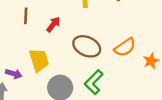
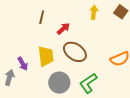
brown ellipse: (87, 46) -> (75, 52), moved
purple arrow: (14, 74) -> (23, 64), turned 32

